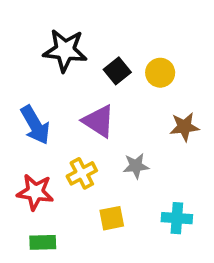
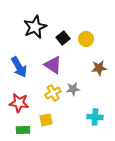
black star: (65, 50) -> (35, 27), turned -30
yellow cross: (82, 173) -> (53, 93), moved
yellow square: (112, 218) -> (46, 120), moved

